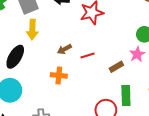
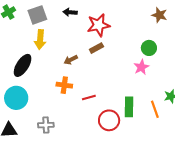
red line: (88, 56) -> (89, 97), moved
brown rectangle: (116, 67) -> (96, 48), moved

